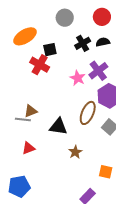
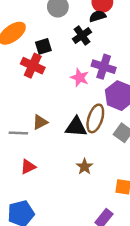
black semicircle: (103, 42) -> (98, 16), moved
purple cross: (98, 71) -> (104, 67), turned -30
brown triangle: (31, 111) -> (40, 122), moved
black triangle: (58, 127) -> (76, 127), moved

